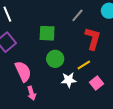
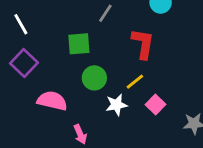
gray line: (77, 15) -> (105, 13), moved
pink semicircle: (23, 71) -> (52, 101), turned -45
pink arrow: (32, 93) -> (80, 134), moved

